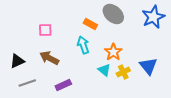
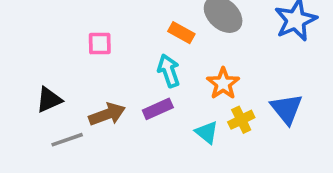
brown arrow: (49, 58) -> (107, 114), moved, turned 132
cyan triangle: (104, 70) -> (207, 132), moved
purple rectangle: (63, 85) -> (158, 109), moved

